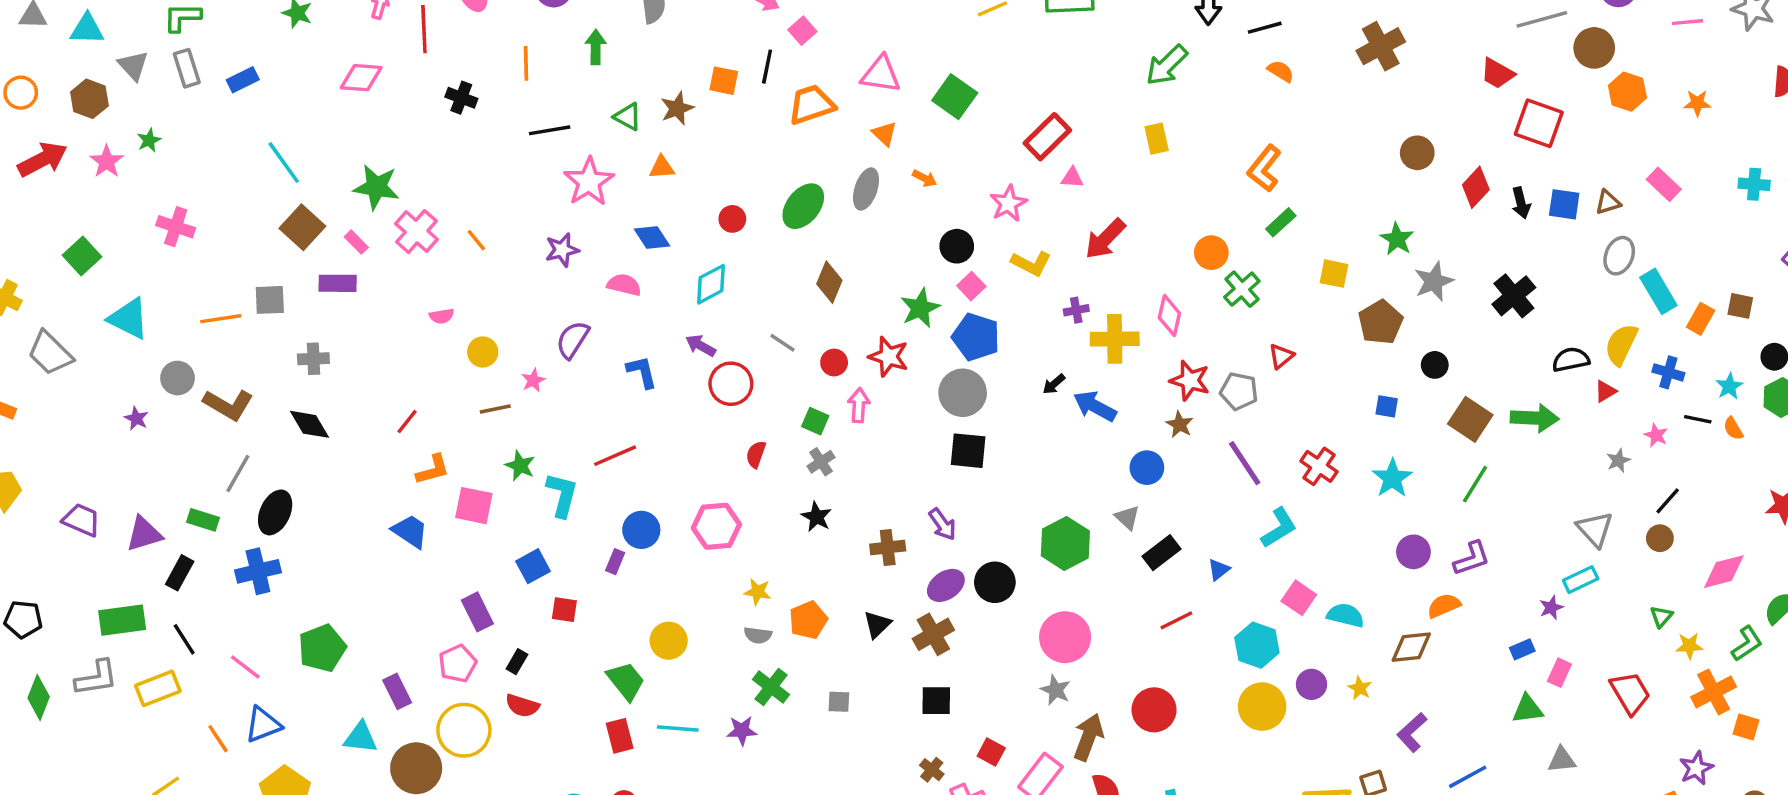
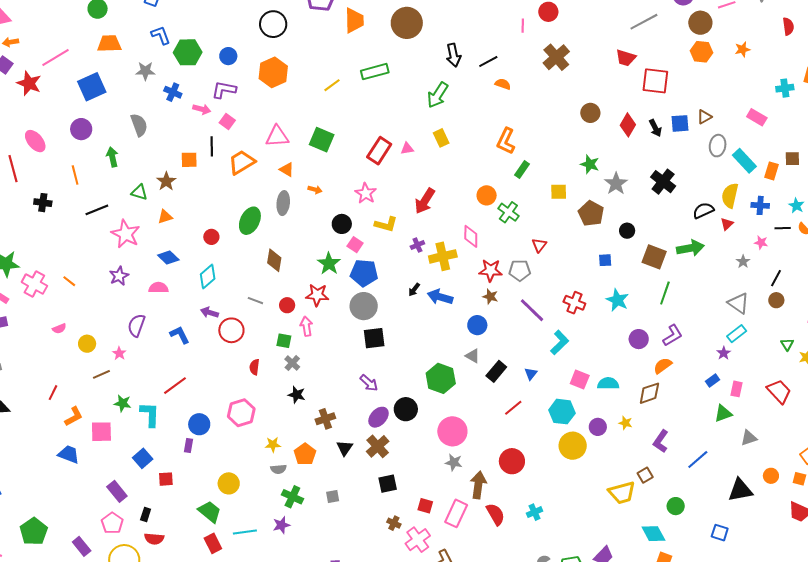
brown circle: (1594, 48) -> (700, 23), moved
pink triangle: (1072, 178) -> (407, 149), moved
pink rectangle: (1664, 184) -> (757, 117), moved
brown cross: (888, 548) -> (325, 419), moved

